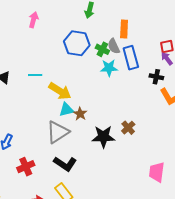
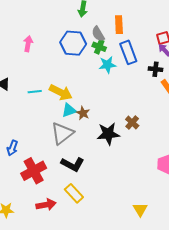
pink arrow: (34, 20) -> (28, 44), moved
gray semicircle: (114, 46) -> (98, 34), moved
cyan line: (35, 75) -> (35, 92), moved
red cross: (26, 167) -> (34, 171), size x1.4

